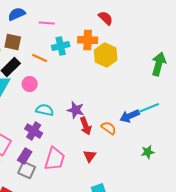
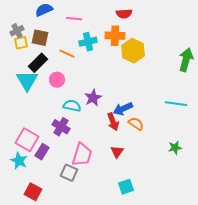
red semicircle: (106, 18) -> (124, 14), moved, turned 133
cyan line: (149, 108) -> (176, 104), turned 30
purple star: (76, 110) -> (93, 98), moved, turned 30
blue arrow: (130, 116) -> (123, 109), moved
purple rectangle: (25, 156) -> (42, 152), moved
gray square: (27, 170) -> (69, 173), moved

